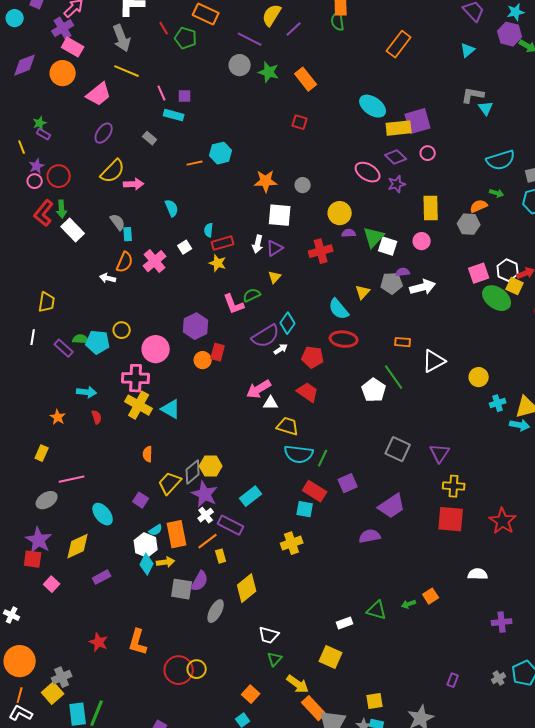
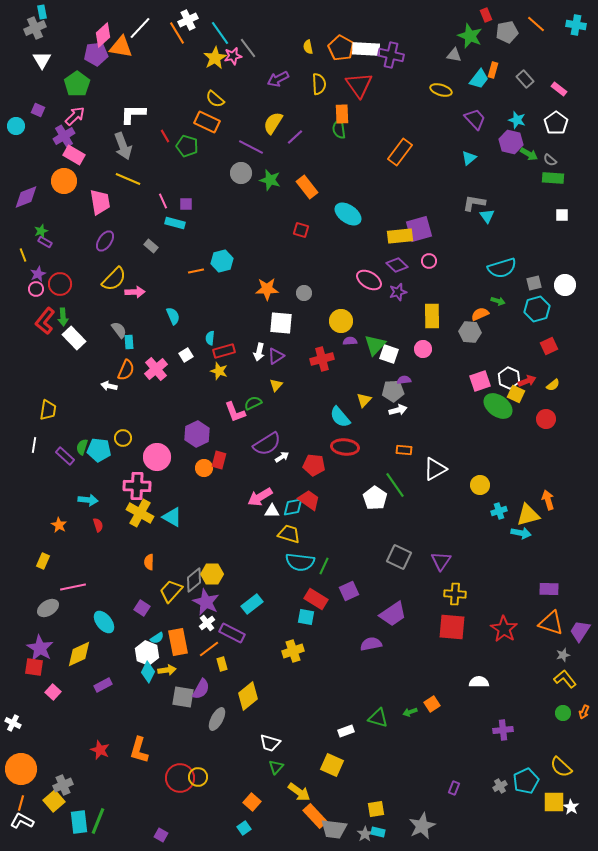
cyan star: (516, 12) -> (517, 120), turned 30
purple diamond: (25, 65) -> (26, 197), moved
pink trapezoid: (99, 94) -> (100, 202), turned -60
cyan ellipse: (373, 106) -> (348, 214), moved
white arrow: (423, 287) -> (398, 410), moved, size x0.7
cyan diamond: (288, 323) -> (293, 507), moved, turned 45
green semicircle: (81, 339) -> (82, 447), turned -77

